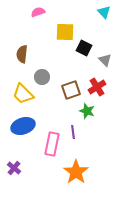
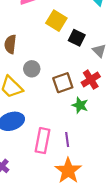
yellow square: (65, 32) -> (56, 21), turned 30
purple line: (73, 132) -> (67, 140), moved

